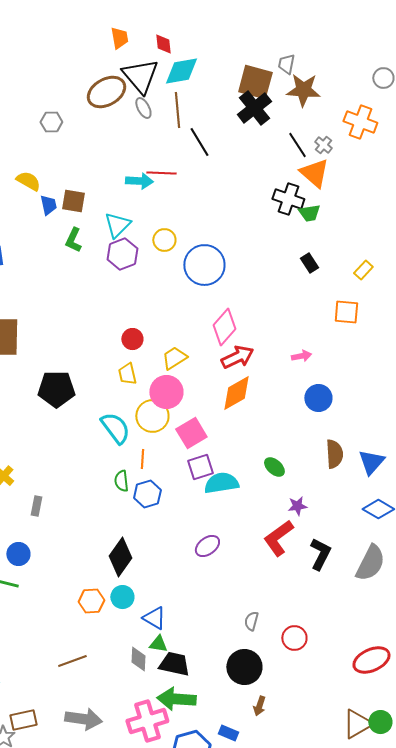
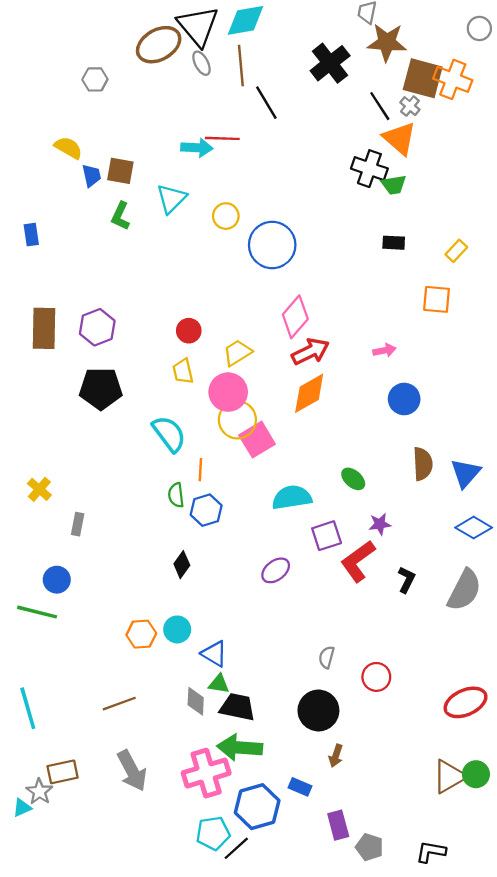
brown square: (255, 82) -> (423, 78), moved
purple hexagon: (122, 254) -> (97, 327), moved
black rectangle: (309, 263) -> (394, 243), turned -54
yellow circle: (152, 416) -> (237, 420), moved
purple square: (200, 467) -> (327, 536), moved
black L-shape: (320, 554) -> (406, 580), size x0.7
black diamond: (120, 557) -> (182, 565), moved, size x0.6
gray arrow: (83, 719) -> (132, 771), turned 54

